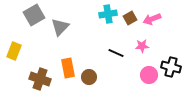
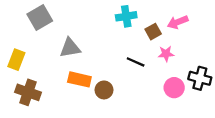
brown square: (130, 18) -> (153, 32), moved
gray triangle: (60, 27) -> (70, 48), moved, turned 36
orange rectangle: (68, 68) -> (79, 79), turned -66
brown cross: (40, 79) -> (28, 92), moved

